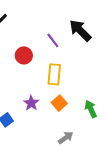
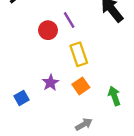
purple line: (53, 40) -> (69, 20), moved
yellow rectangle: (54, 74) -> (79, 54), turned -30

